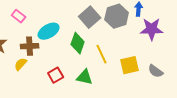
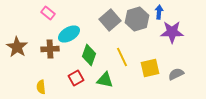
pink rectangle: (19, 16) -> (48, 13), moved
green diamond: (78, 43) -> (89, 55), moved
yellow semicircle: (21, 64) -> (41, 87), moved, turned -48
gray semicircle: (156, 71) -> (176, 74), turned 119

